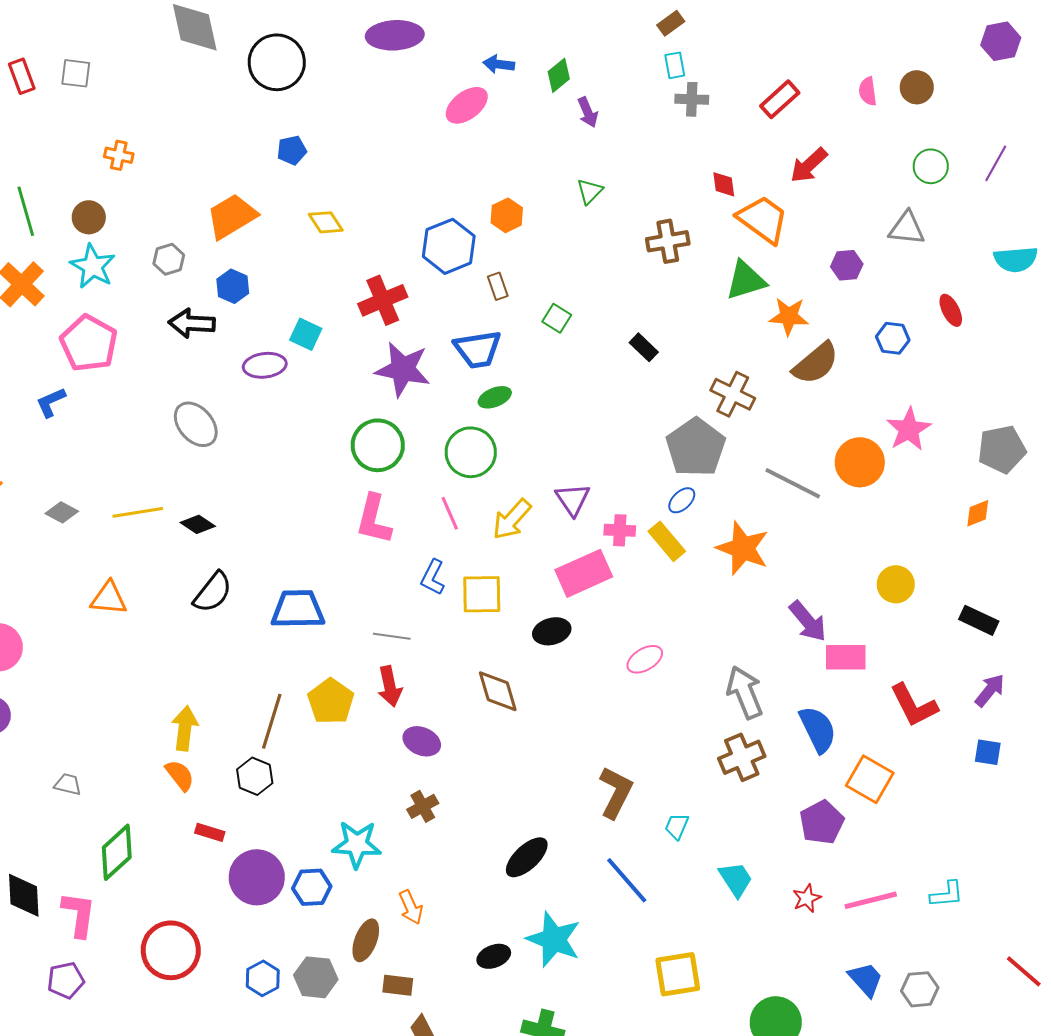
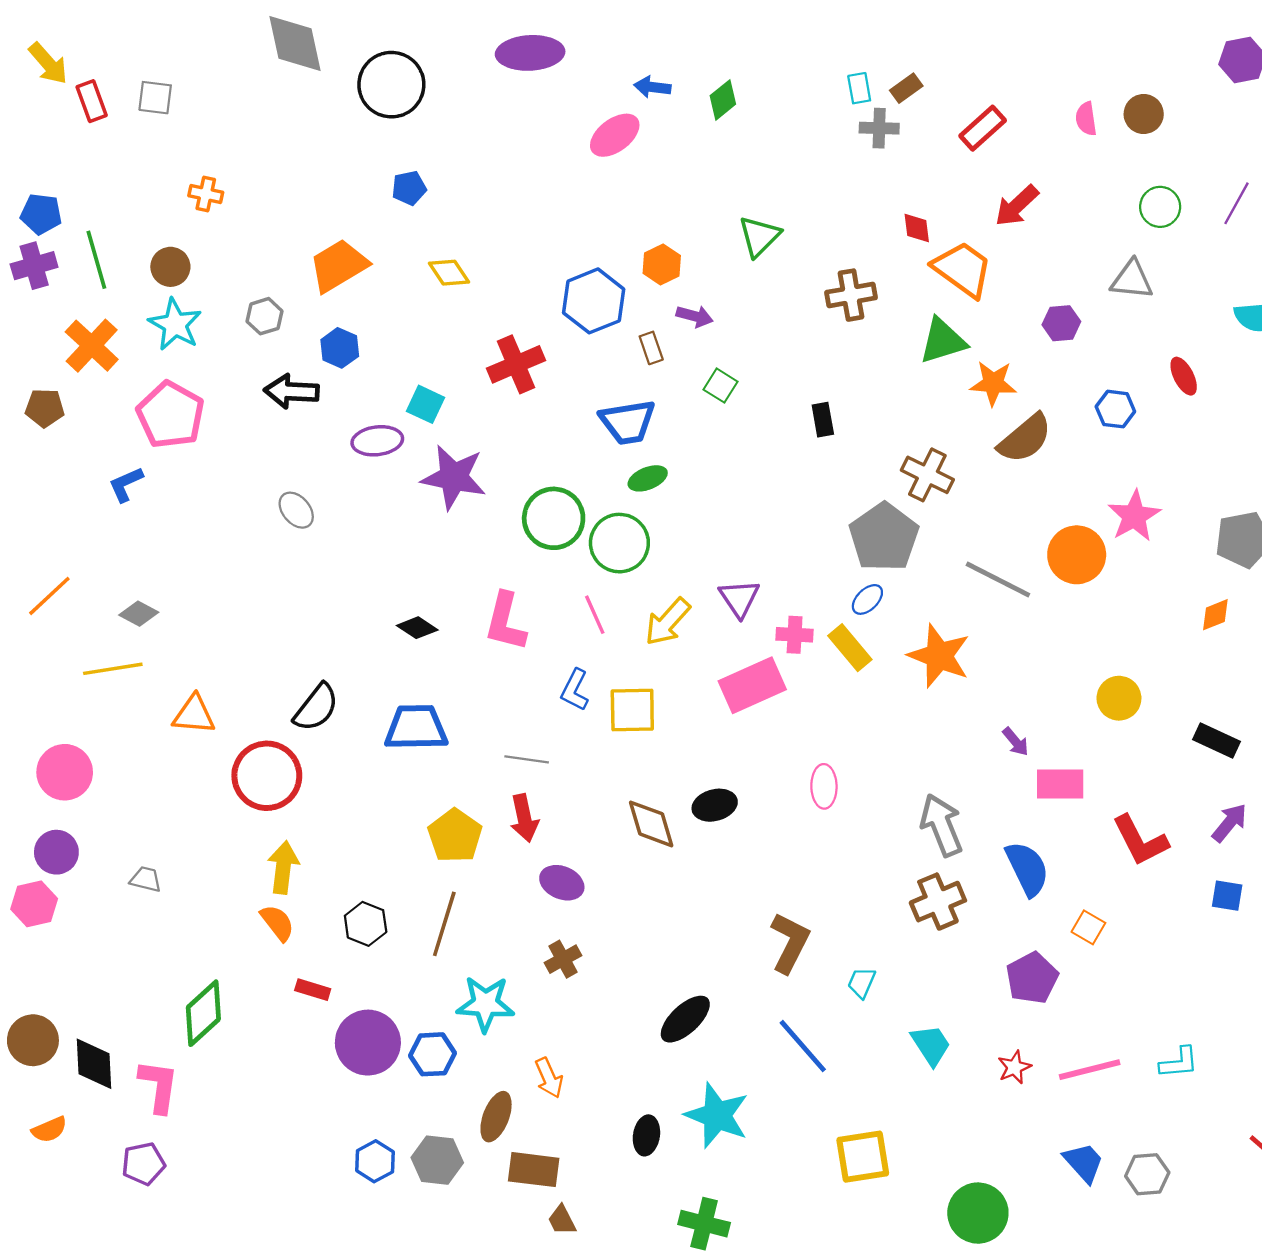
brown rectangle: (671, 23) -> (906, 88), moved
purple arrow: (588, 112) -> (695, 316), moved, turned -52
green triangle: (590, 191) -> (759, 236), size x1.4
black rectangle: (644, 347) -> (823, 420), turned 36
purple star: (403, 369) -> (454, 477), moved
gray ellipse: (196, 424) -> (296, 510), size x0.7
green circle: (378, 445) -> (554, 518), moved
yellow line: (138, 512) -> (113, 669), moved
black diamond: (198, 524) -> (417, 628), moved
purple arrow: (808, 621) -> (1016, 742), size x0.6
black ellipse: (552, 631) -> (715, 805), moved
pink ellipse: (645, 659) -> (824, 786), turned -60
brown line: (272, 721) -> (444, 924), moved
orange square: (870, 779) -> (1088, 927), size x0.6
gray trapezoid: (68, 784) -> (146, 879), moved
red circle: (171, 950) -> (267, 776), moved
black ellipse: (494, 956) -> (646, 1135), turned -60
brown rectangle: (398, 985) -> (534, 1170), size x1.4

